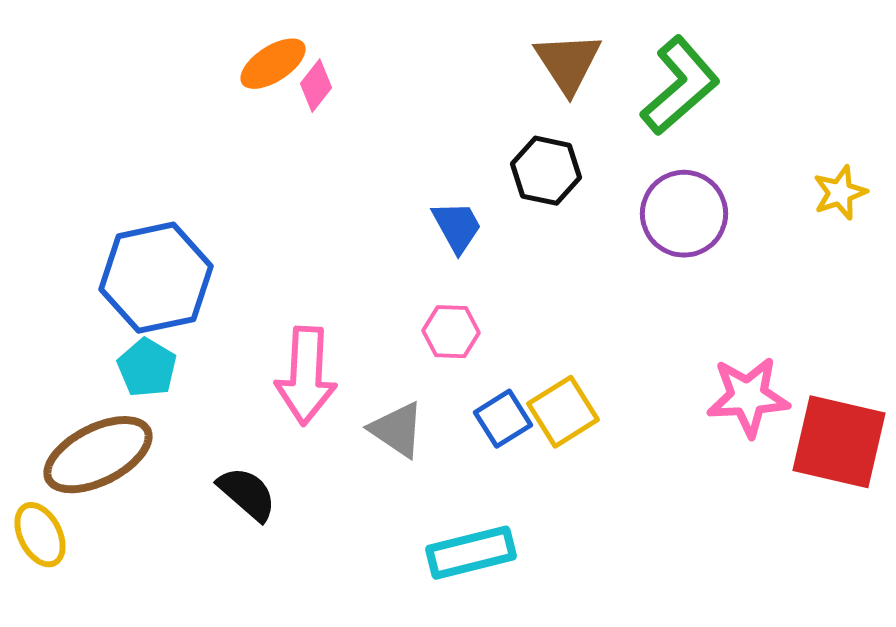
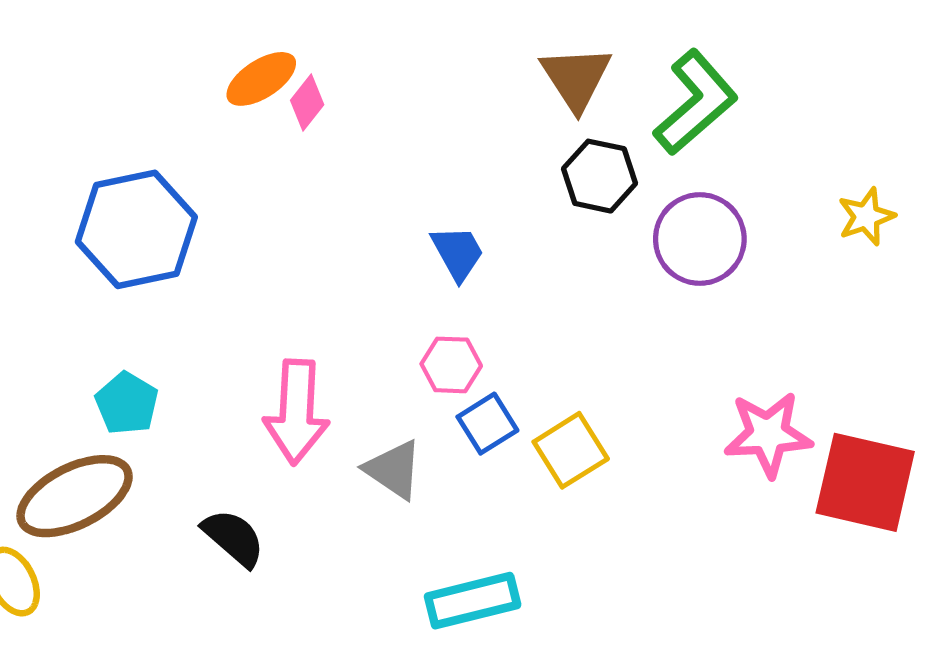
black hexagon: (546, 171) -> (600, 176), moved
blue hexagon: (156, 278) -> (136, 229), moved
blue square: (503, 419) -> (487, 424), moved

